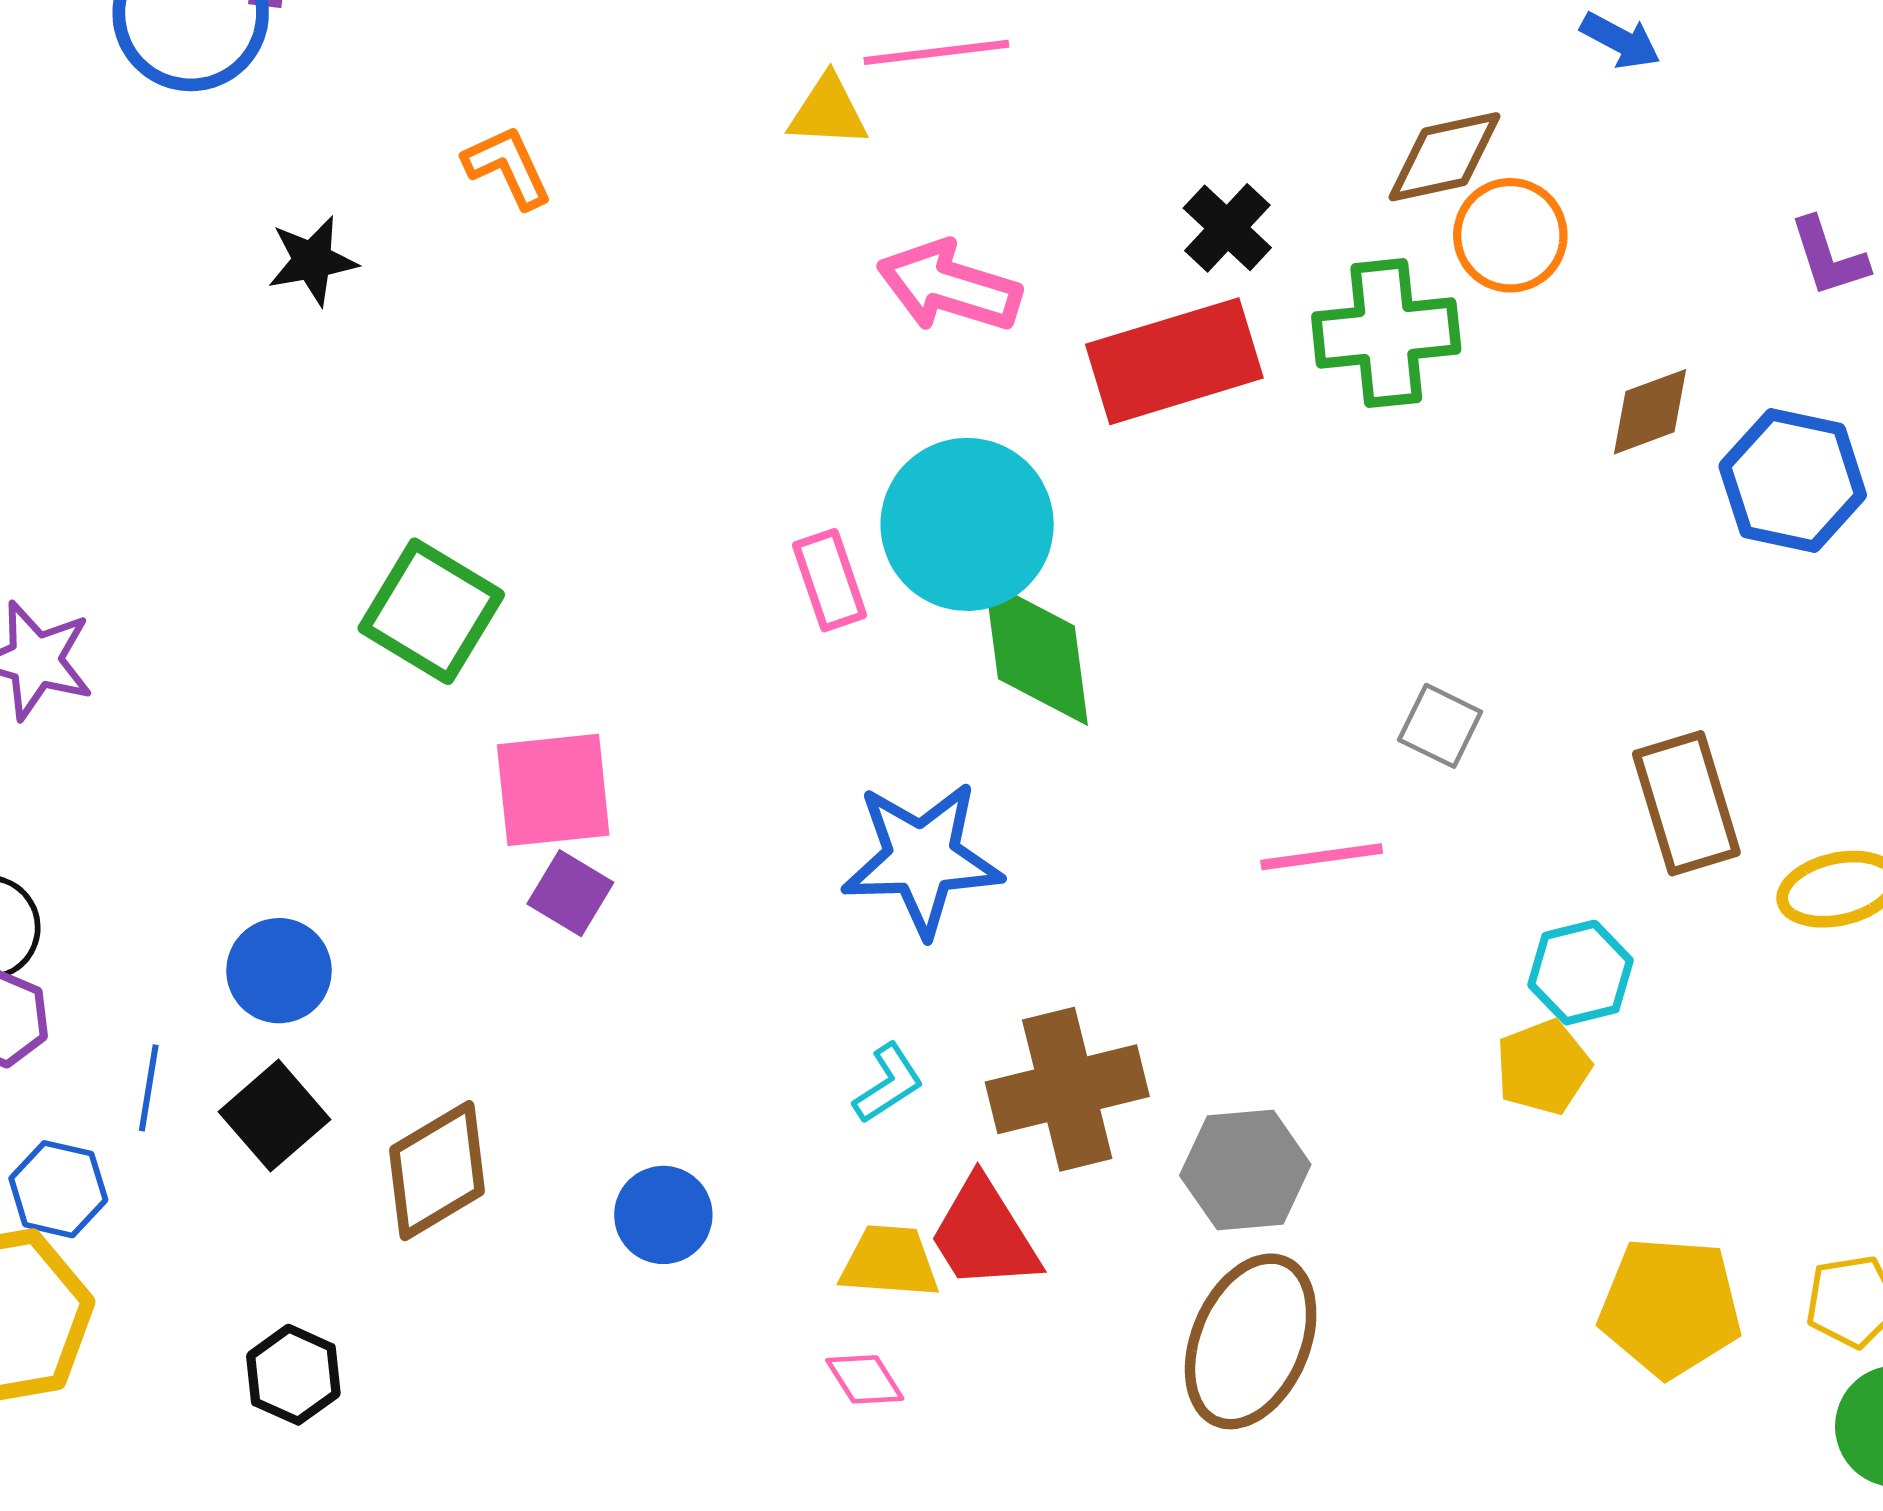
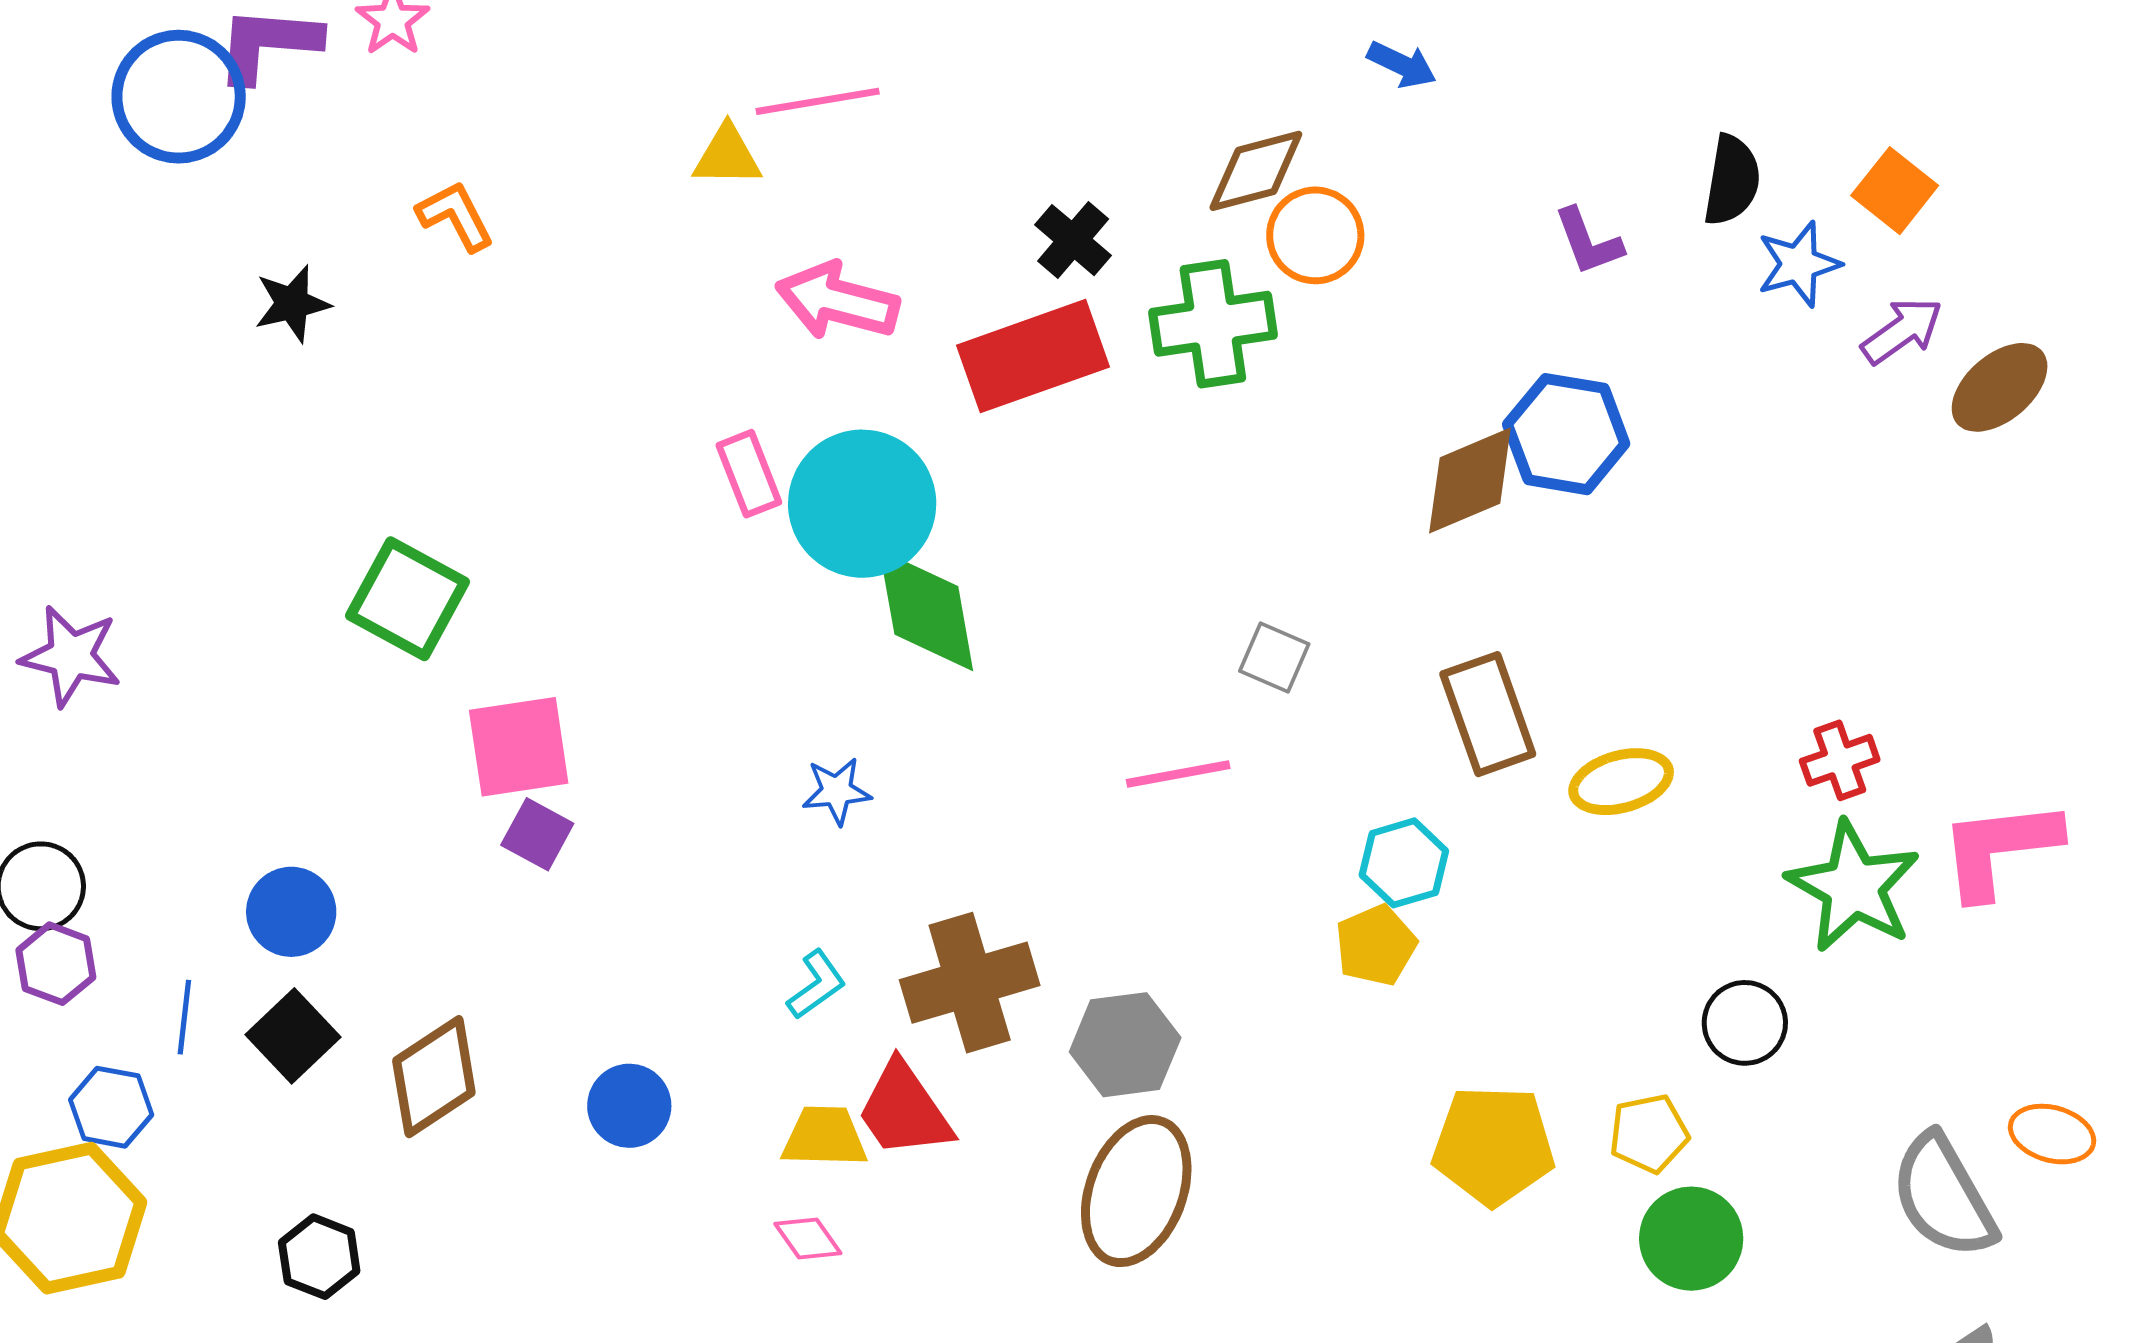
brown diamond: (1650, 412) -> (1470, 481), moved, size x1.4
pink rectangle: (830, 580) -> (749, 474), moved
blue star: (922, 859) -> (837, 791), size x0.5

